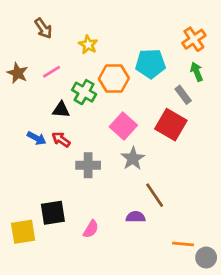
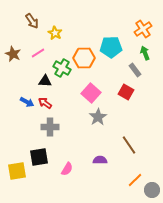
yellow star: (88, 45) -> (55, 33), moved
red square: (171, 125) -> (126, 92), size x0.7
gray cross: (88, 165) -> (50, 127), moved
brown line: (155, 195) -> (129, 145), moved
orange line: (183, 244) -> (135, 180), turned -49

